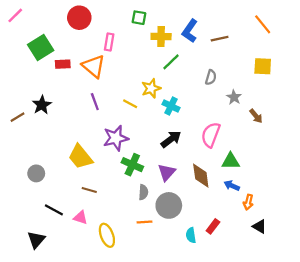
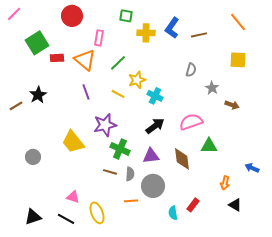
green line: (171, 62) -> (118, 63), moved
brown arrow: (256, 116) -> (232, 105), turned -32
pink semicircle: (211, 135) -> (191, 122), turned 50
purple triangle: (167, 172) -> (151, 156), turned 42
blue arrow: (232, 186) -> (252, 168), moved
brown line: (89, 190) -> (110, 172), moved
black line: (54, 210) -> (66, 219), moved
black triangle: (36, 240) -> (33, 217), turned 30

